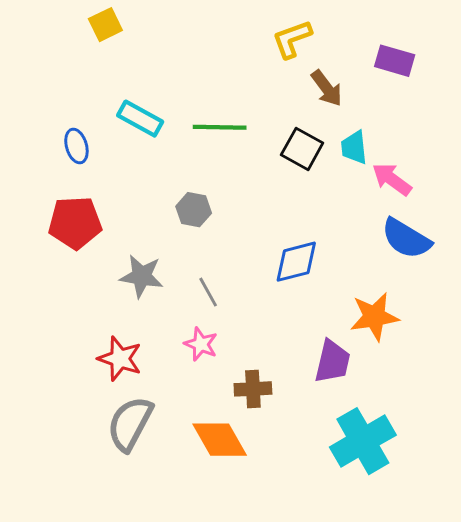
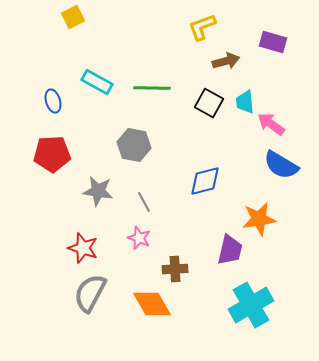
brown arrow: (327, 88) -> (226, 61), turned -68
gray hexagon: (194, 210) -> (134, 145), size x1.4

